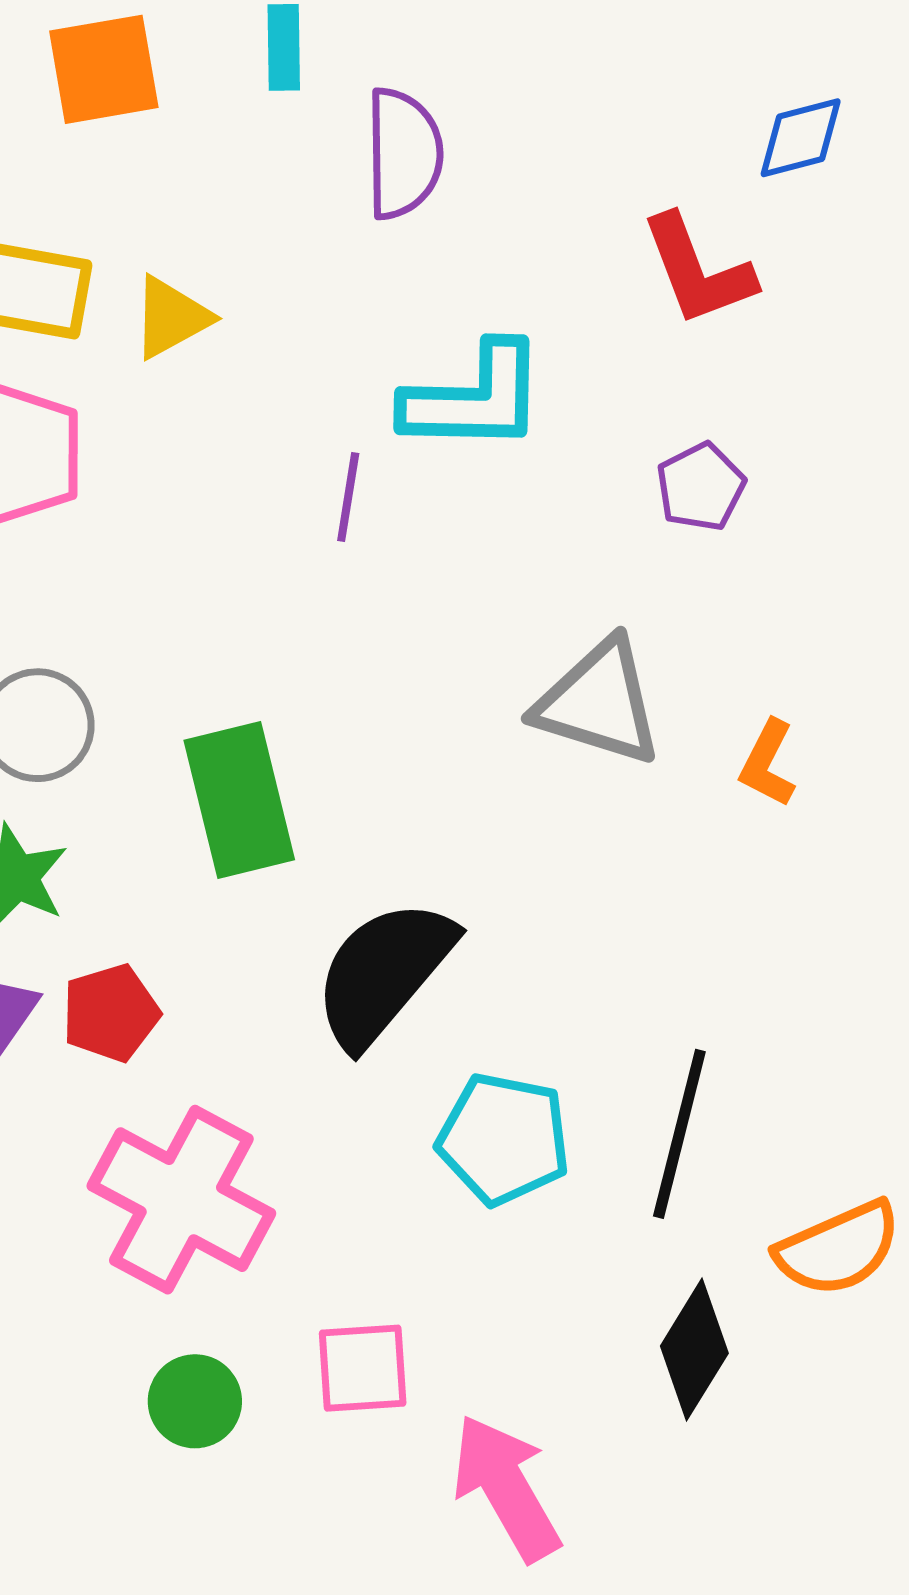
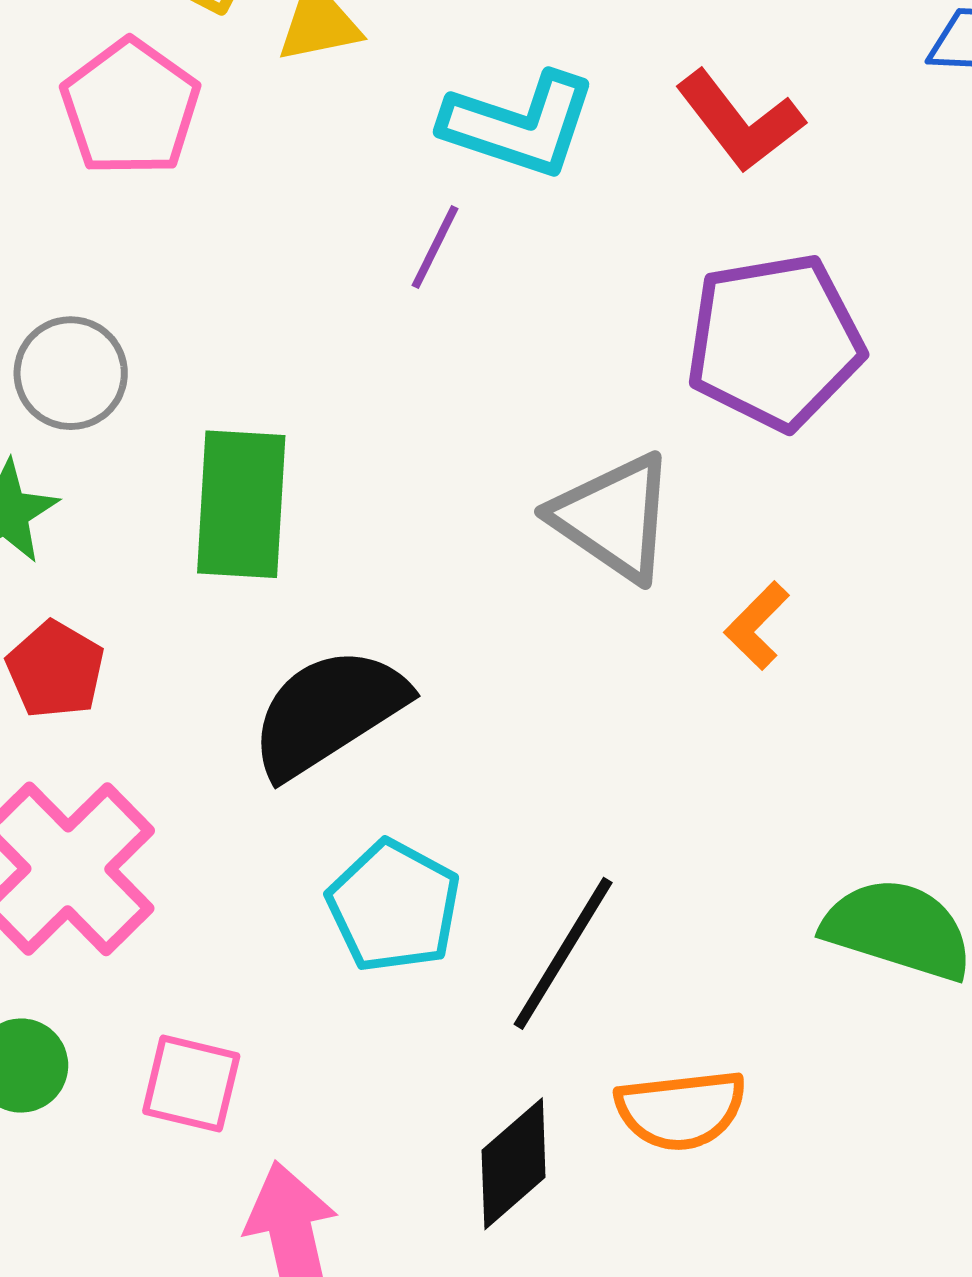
red L-shape: (698, 270) -> (740, 121), moved, turned -34
cyan L-shape: (474, 398) -> (519, 125), moved
purple pentagon: (701, 487) -> (775, 342), size x2.0
red pentagon: (111, 1013) -> (55, 670), turned 30

